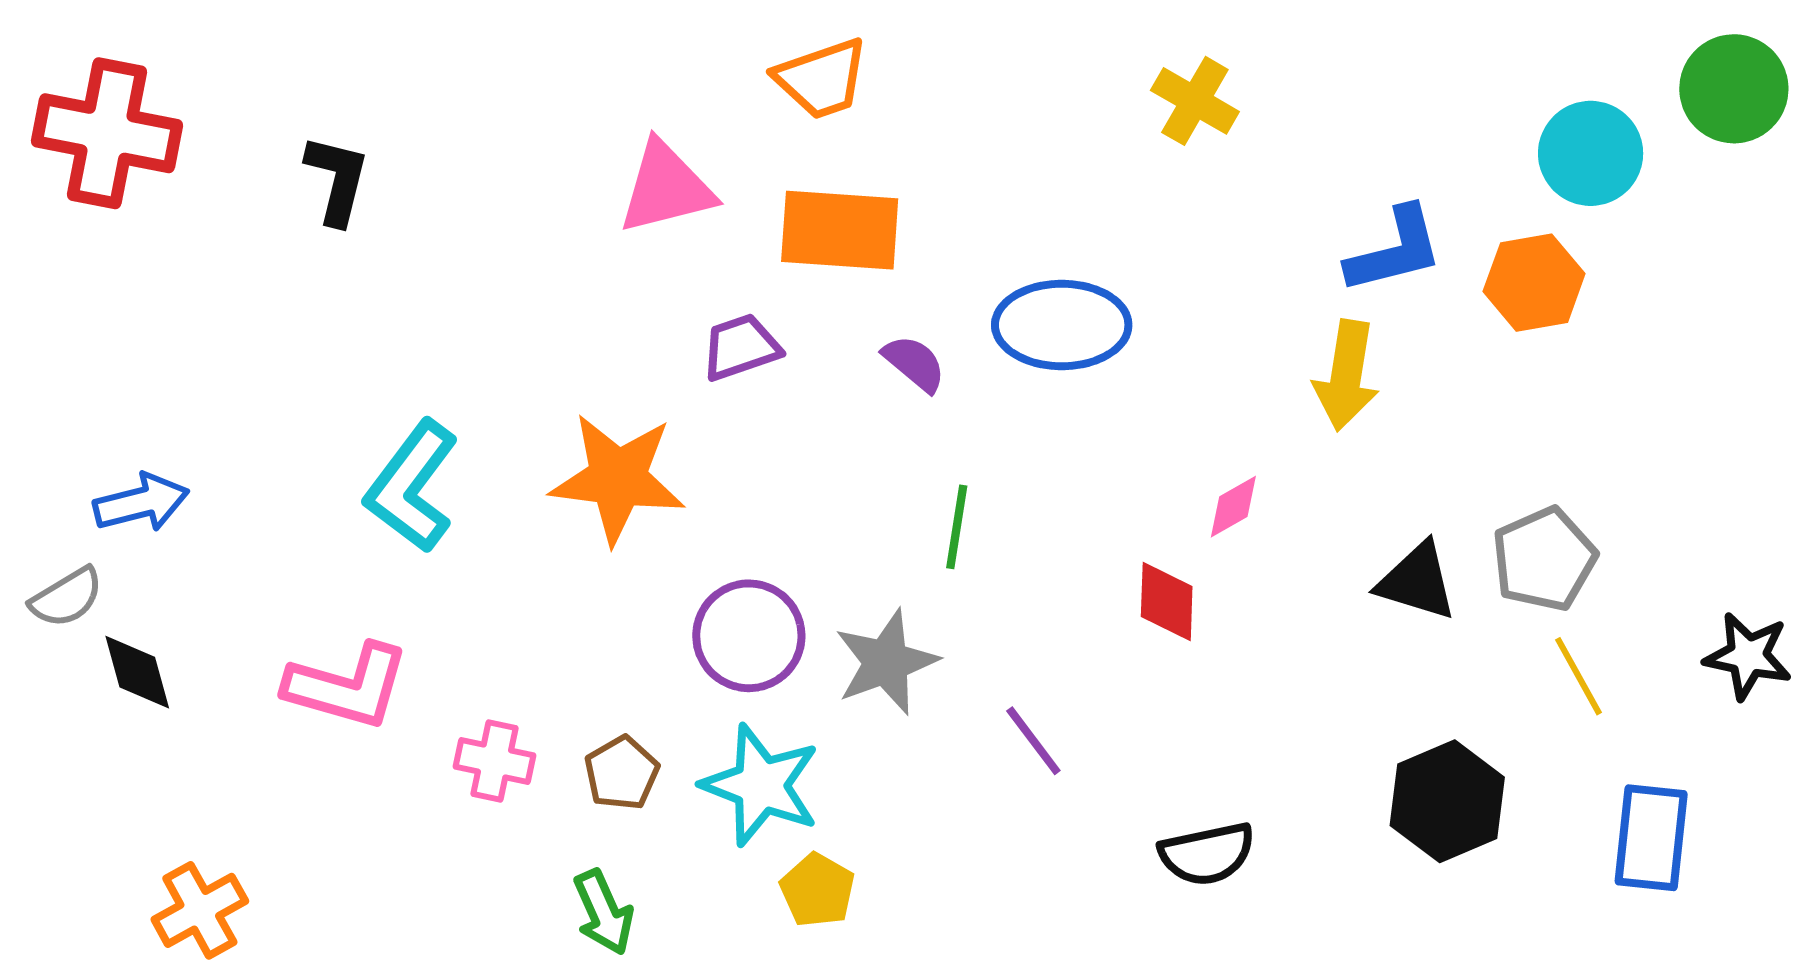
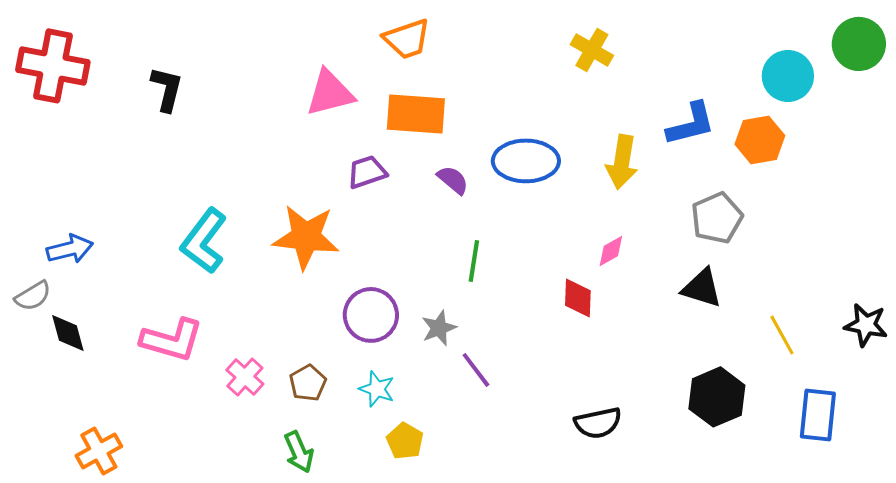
yellow arrow: (1346, 375) -> (622, 162), moved
gray pentagon: (1544, 559) -> (717, 218), moved
gray star: (886, 662) -> (439, 328), size x0.7
purple line: (1033, 741) -> (476, 370), moved
pink cross: (495, 761) -> (245, 377), turned 30
cyan star: (761, 785) -> (377, 389), size x0.6

